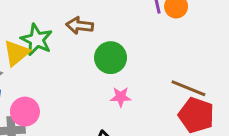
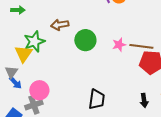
green star: (37, 40) -> (34, 42), turned -30
pink star: (121, 97) -> (119, 45), moved

